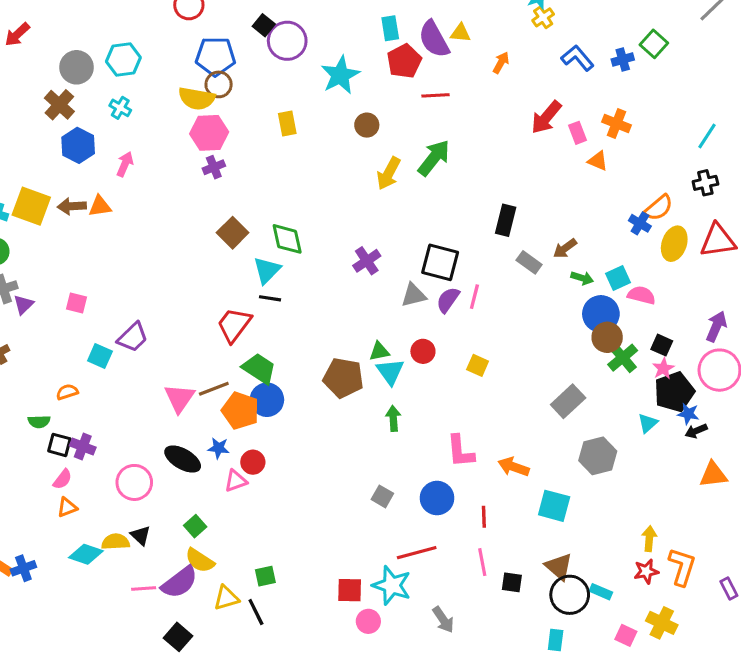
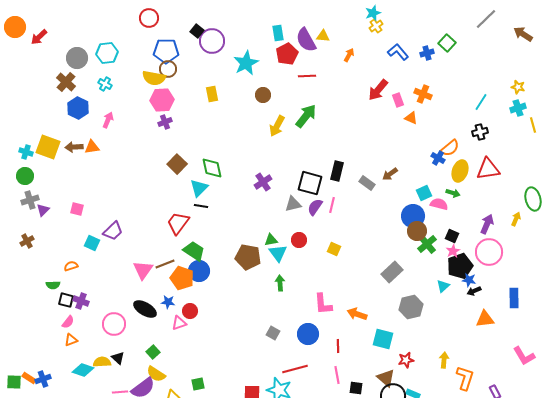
black rectangle: (506, 220) -> (337, 171), moved
green arrow: (582, 278) -> (453, 193), moved
red star: (646, 571) -> (406, 360), moved

